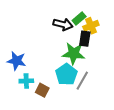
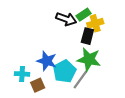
green star: (74, 54) -> (89, 59), moved
blue star: (17, 61) -> (47, 61), moved
brown square: (42, 90) -> (38, 85), turned 32

